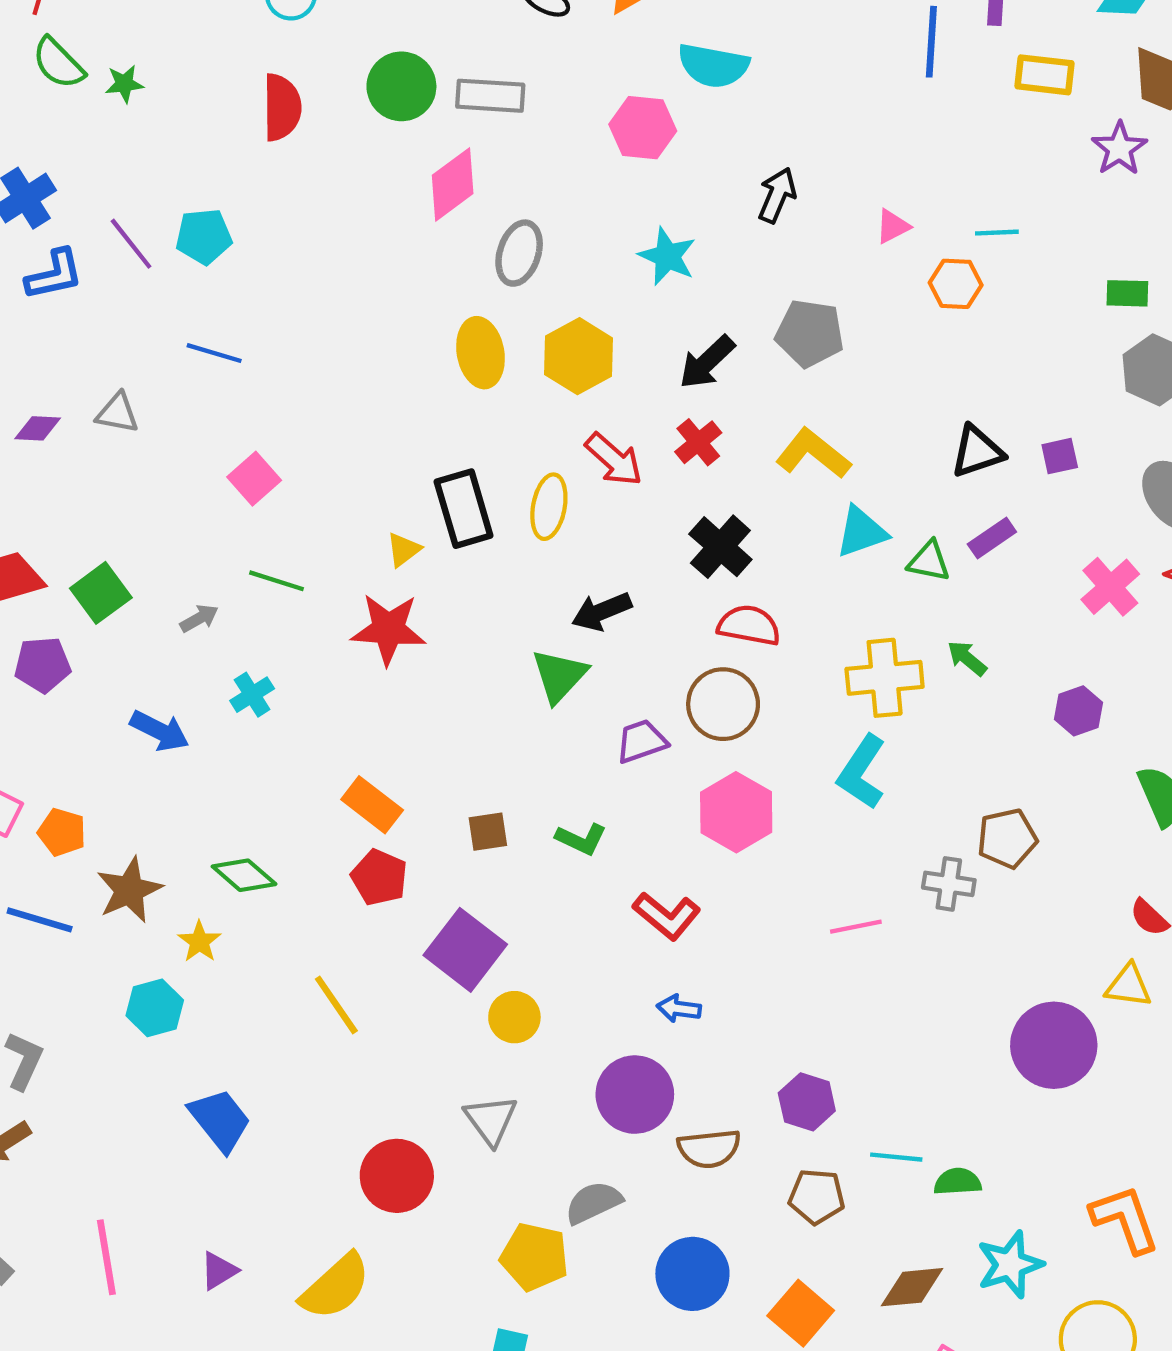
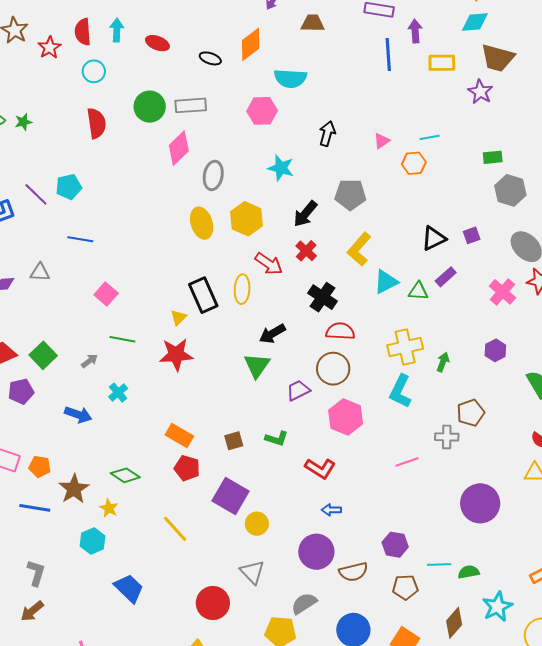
yellow L-shape: (813, 454) -> (359, 249), turned -80
green arrow: (967, 658) -> (443, 362), moved, turned 78
purple circle: (1054, 1045) -> (480, 503), moved
brown diamond: (912, 1287) -> (454, 623), turned -36

